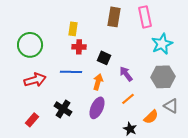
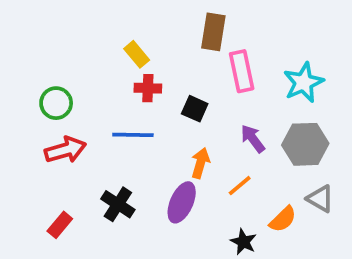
pink rectangle: (145, 17) -> (242, 71), moved
yellow rectangle: (73, 29) -> (137, 54), turned -48
green circle: (30, 45) -> (56, 103), moved, size x0.7
purple arrow: (126, 74) -> (253, 139), moved
orange arrow: (98, 82) -> (200, 163), moved

